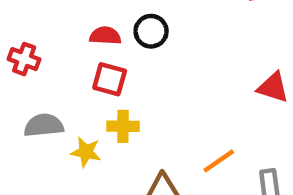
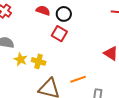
red square: (110, 79) -> (59, 34), moved
yellow cross: (123, 126) -> (39, 61), moved

